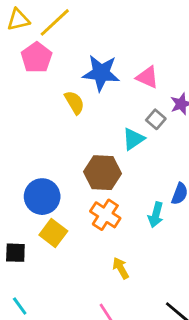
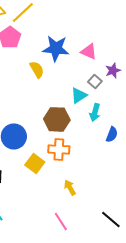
orange cross: (105, 215) -> (59, 149), turned -30
cyan arrow: (156, 215) -> (95, 112), moved
yellow square: (53, 233) -> (35, 163), moved

